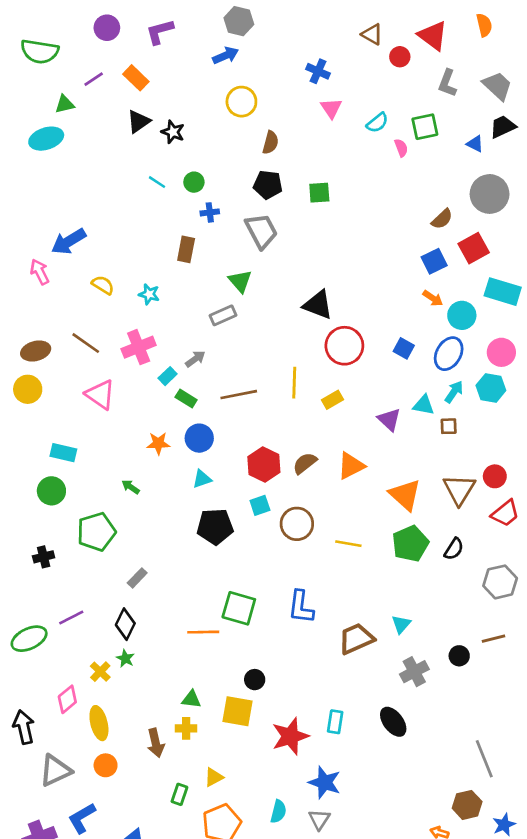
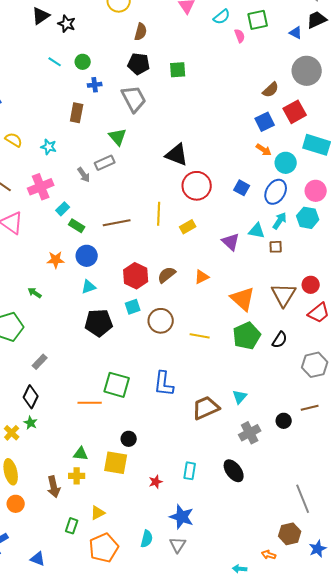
gray arrow: (195, 359) -> (84, 175), moved, turned 91
orange triangle: (351, 466) -> (202, 277), size x0.7
red star: (290, 736) -> (156, 482), size x0.5

